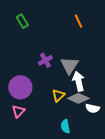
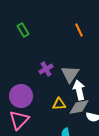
yellow triangle: (58, 95) -> (59, 104), turned 40
gray diamond: (78, 98) -> (79, 107), turned -35
pink triangle: (18, 111) -> (19, 120), size x1.5

